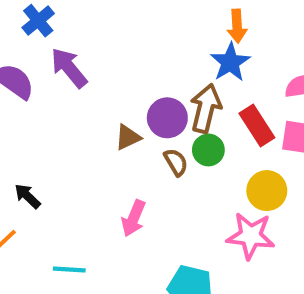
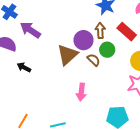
brown arrow: (206, 108) -> (100, 31), size x0.7
brown triangle: (128, 137) -> (67, 55), size x1.6
black arrow: (27, 196) -> (24, 67), moved

